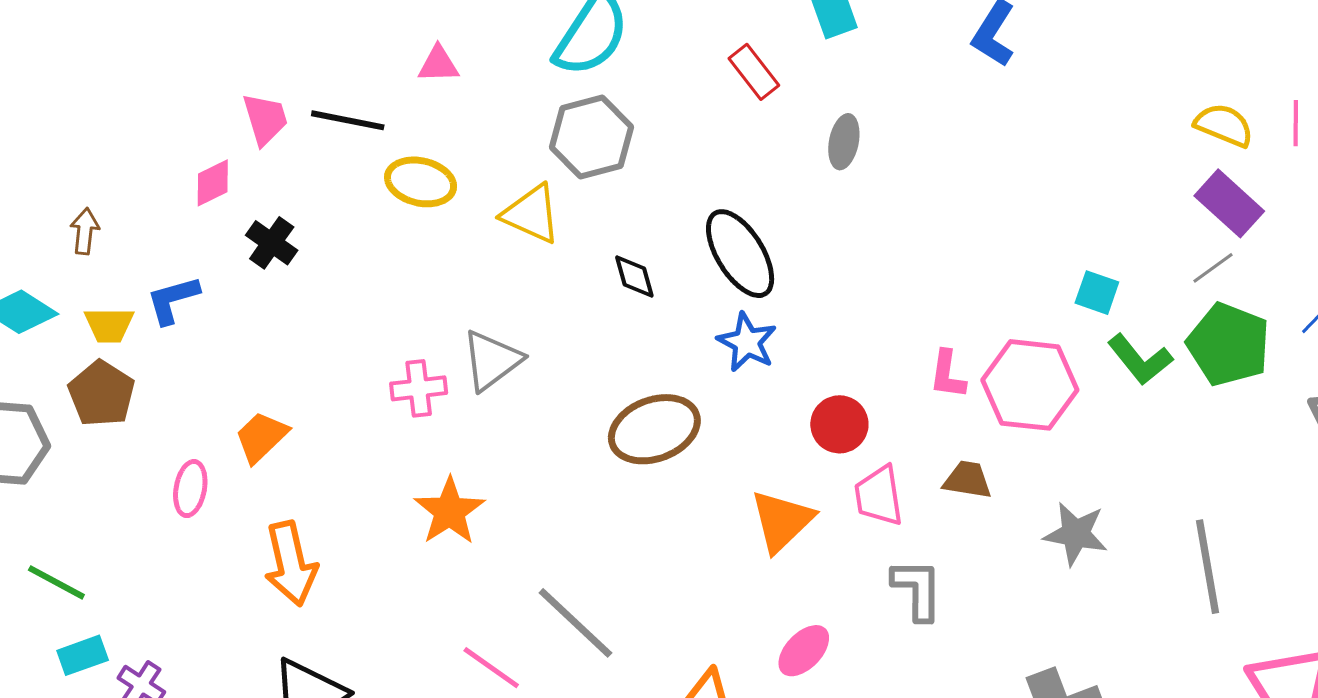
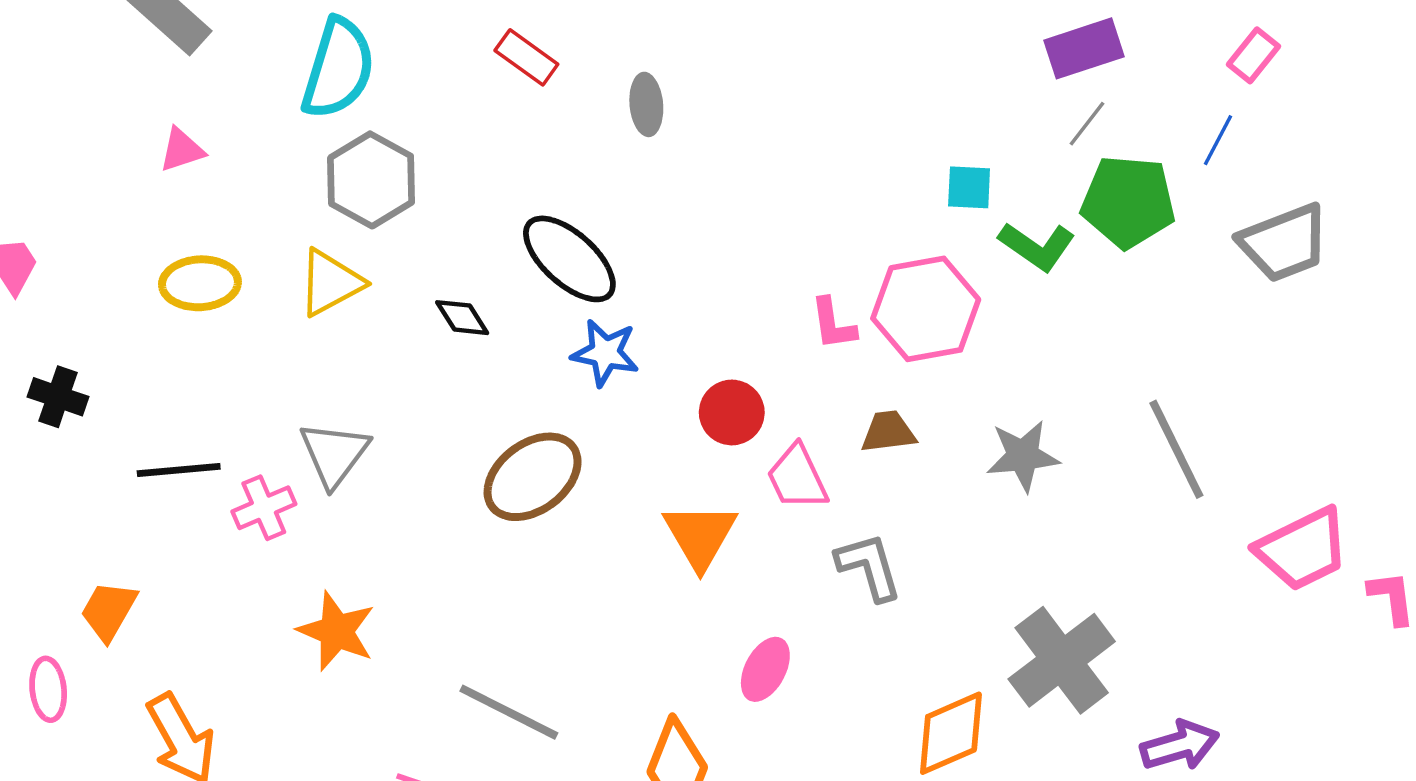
black line: (348, 120) -> (179, 470), moved
purple rectangle: (1229, 203) -> (1084, 48), turned -44
yellow triangle: (531, 214) -> (330, 283), turned -36

